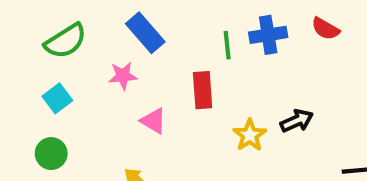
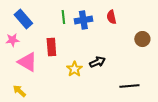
red semicircle: (325, 29) -> (111, 17), turned 48
green line: (227, 45) -> (63, 17), moved
pink triangle: (153, 121) -> (27, 62), size x1.5

